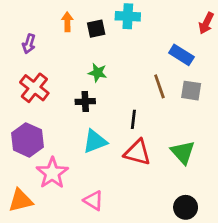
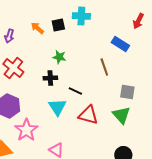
orange arrow: (67, 22) -> (37, 28), moved, turned -48
gray square: (191, 91) -> (127, 92), moved
black line: (133, 119) -> (75, 91), moved, turned -72
cyan triangle: (95, 141) -> (57, 107), turned -42

